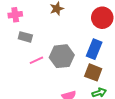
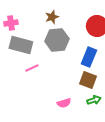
gray rectangle: (25, 37) -> (21, 45), size x1.6
gray hexagon: (62, 56) -> (57, 40), moved

